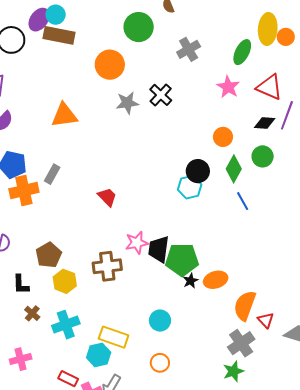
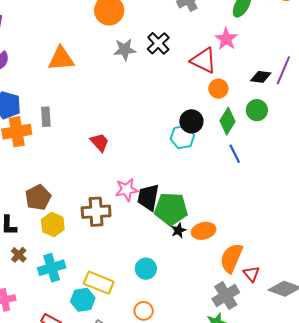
red triangle: (270, 87) -> (204, 60), moved
gray rectangle: (52, 174) -> (46, 117), turned -36

